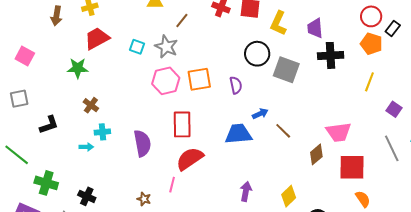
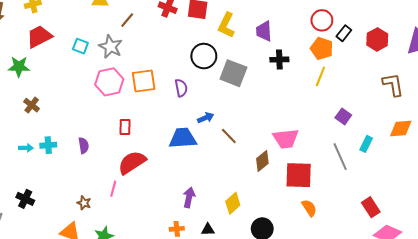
black cross: (331, 55) -> (279, 60), size x0.7
yellow line: (369, 82) -> (320, 76), moved
red rectangle: (182, 124) -> (125, 127), size x0.6
cyan cross: (102, 132) -> (48, 145), moved
purple semicircle: (142, 143) -> (84, 146), size x0.6

